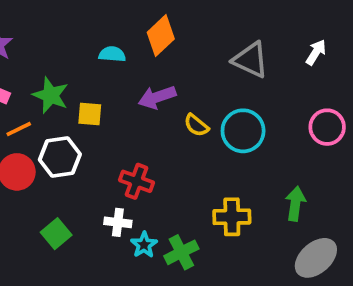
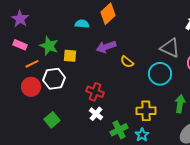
gray triangle: (251, 60) -> (170, 48), moved
cyan circle: (243, 131) -> (160, 74), moved
white cross: (118, 222) -> (96, 114), moved, turned 32
cyan star: (144, 245) -> (142, 135), moved

